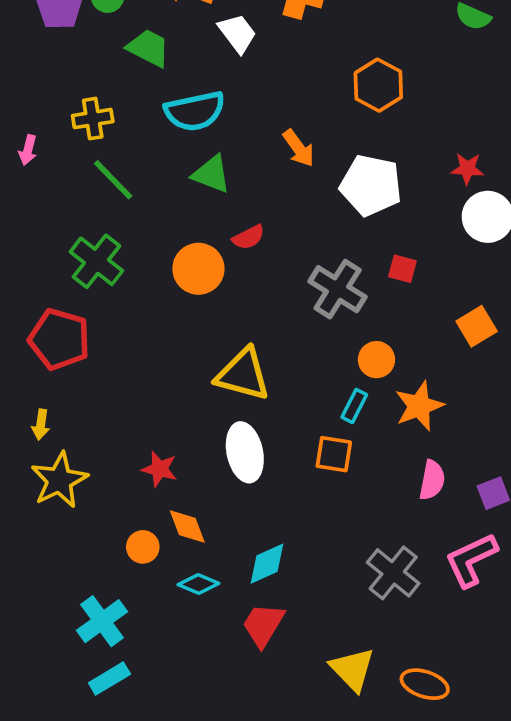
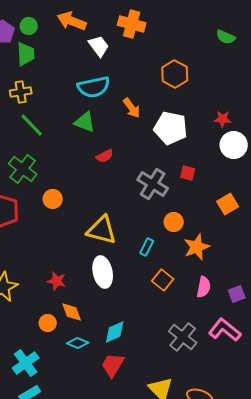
green trapezoid: (148, 48) -> (26, 54), moved, turned 60
cyan semicircle: (195, 111) -> (94, 87), moved
orange circle: (198, 269) -> (53, 199), moved, size x0.7
cyan rectangle: (354, 406) -> (147, 247), moved
orange square: (334, 454) -> (163, 280), moved, turned 30
pink L-shape: (471, 560) -> (225, 330), turned 64

